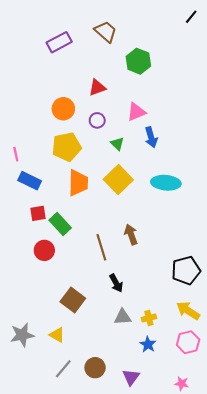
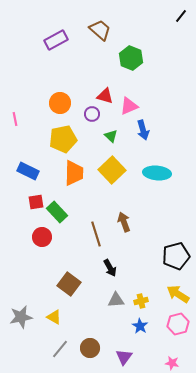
red triangle: (97, 88) -> (105, 96), moved, turned 36
pink line: (16, 154) -> (15, 119), moved

